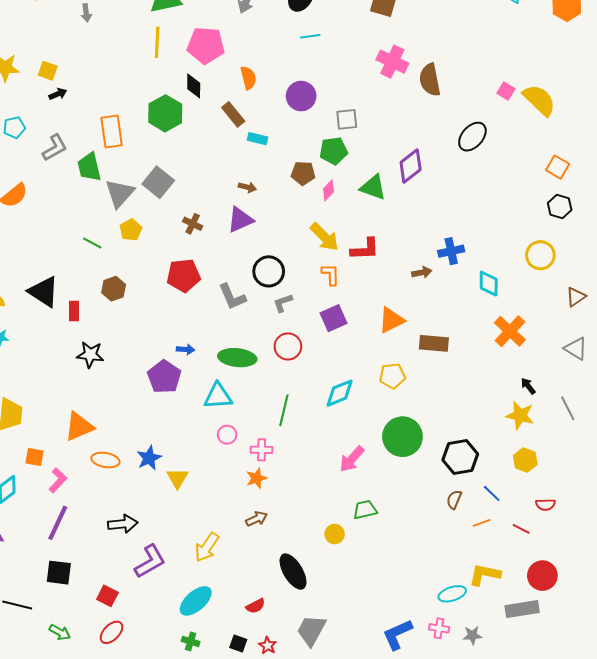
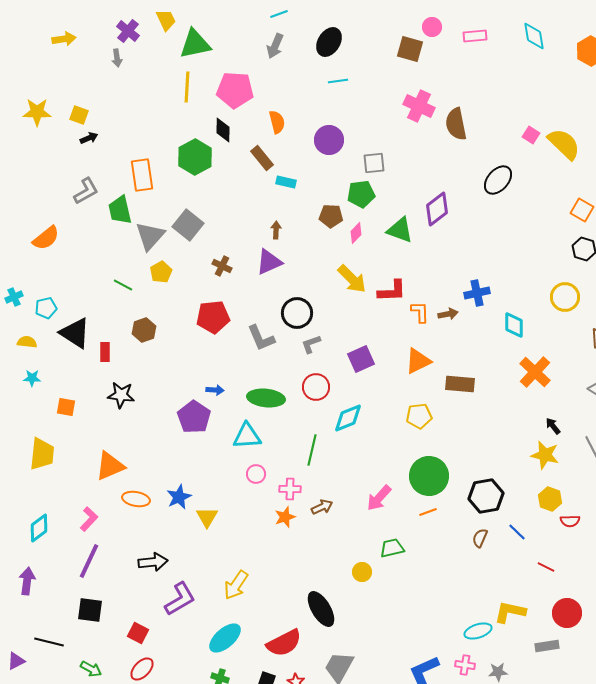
cyan pentagon: (14, 127) -> (46, 308), moved
brown arrow: (247, 187) -> (276, 230), turned -102
orange L-shape: (331, 274) -> (420, 312), moved
cyan diamond: (340, 393) -> (348, 418), moved
orange square: (34, 457) -> (66, 407), moved
red semicircle: (545, 505) -> (570, 521), moved
brown arrow: (256, 519) -> (322, 507), moved
orange line: (482, 523) -> (428, 512), moved
red semicircle: (255, 606) -> (284, 643), size x1.8
gray rectangle: (522, 609) -> (547, 646), size x0.7

